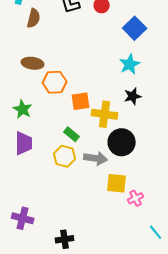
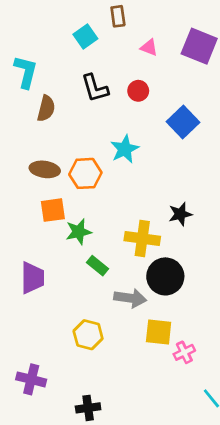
cyan star: (130, 64) -> (125, 149), moved
orange hexagon: (55, 82) -> (85, 173), moved
orange square: (81, 101) -> (53, 210), moved
green star: (23, 109) -> (79, 232), moved, turned 30
yellow hexagon: (65, 156) -> (88, 335), moved

